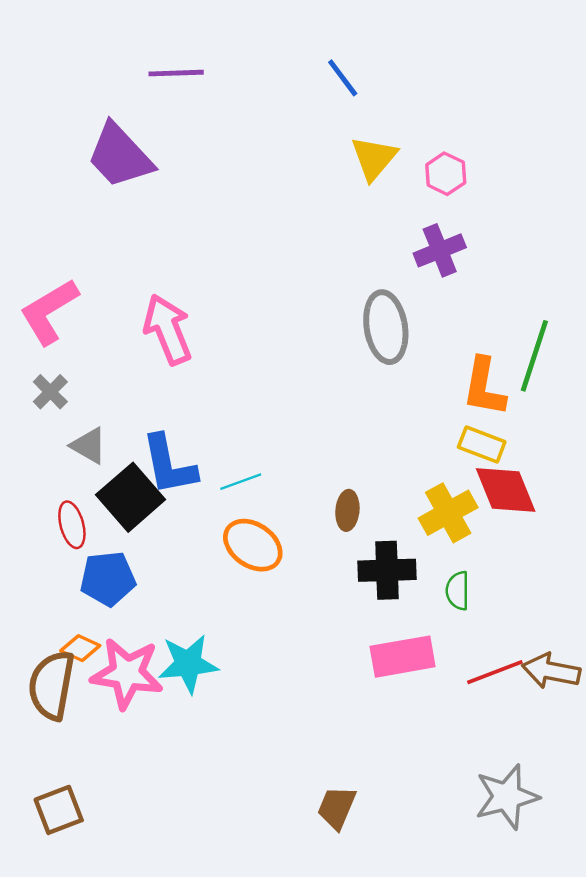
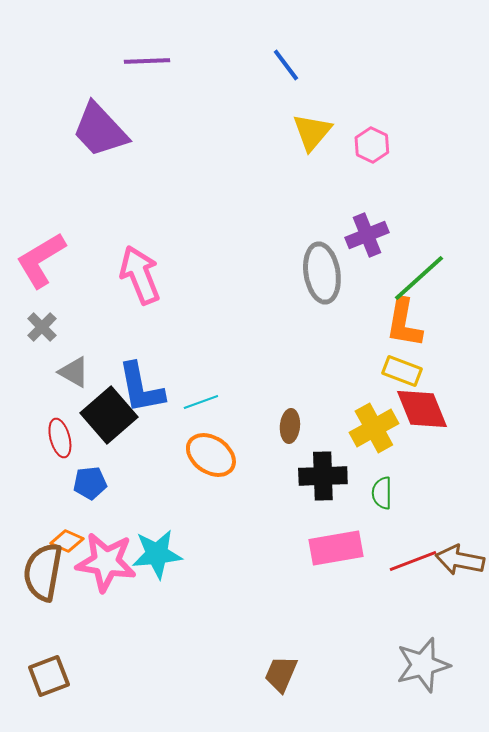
purple cross: (440, 250) -> (367, 235), moved
green line: (534, 356) -> (419, 278), moved, turned 30
blue pentagon: (108, 579) -> (90, 483), size x0.7

